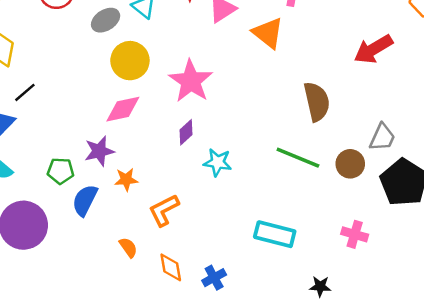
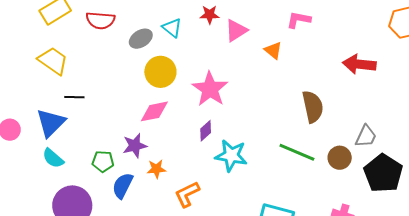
orange triangle: (268, 33) -> (273, 50), size x0.7
red arrow: (373, 49) -> (359, 64), turned 36
black line: (25, 92) -> (74, 97), turned 42
cyan star: (218, 162) -> (231, 156), size x1.4

